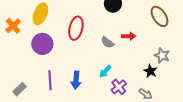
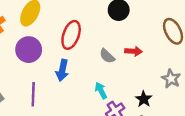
cyan arrow: (105, 71) -> (101, 91), turned 104
black star: (150, 71) -> (144, 99), moved
blue arrow: (76, 80) -> (62, 70), moved

